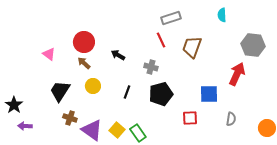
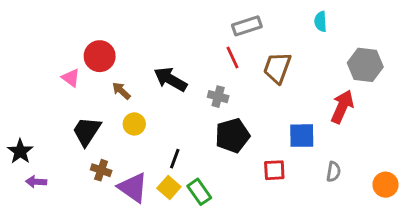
red circle: (84, 42) -> (100, 56), moved
black arrow: (118, 55) -> (170, 79), size x1.6
black line: (127, 92) -> (175, 159), moved

